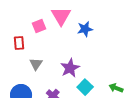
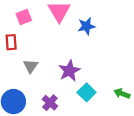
pink square: (39, 26) -> (24, 17), moved

